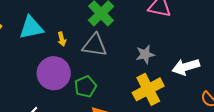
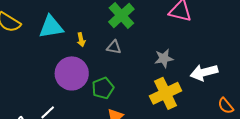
gray triangle: (95, 45) -> (114, 47), size x0.6

